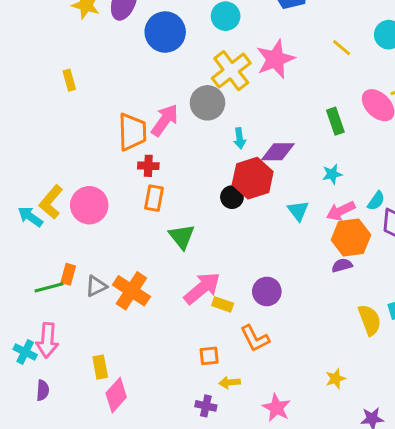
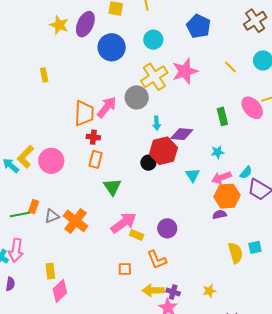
yellow arrow: (230, 382) -> (153, 290), moved, size x1.5
purple cross: (206, 406) -> (173, 292), moved

